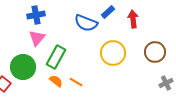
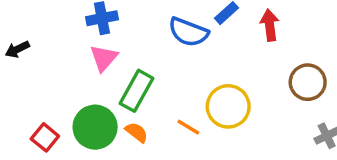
yellow circle: (113, 53) -> (228, 106), moved
green circle: (23, 67) -> (95, 127), moved
orange line: (76, 82) -> (188, 127), moved

